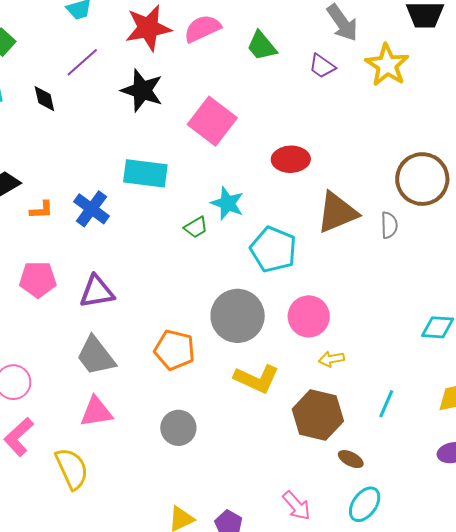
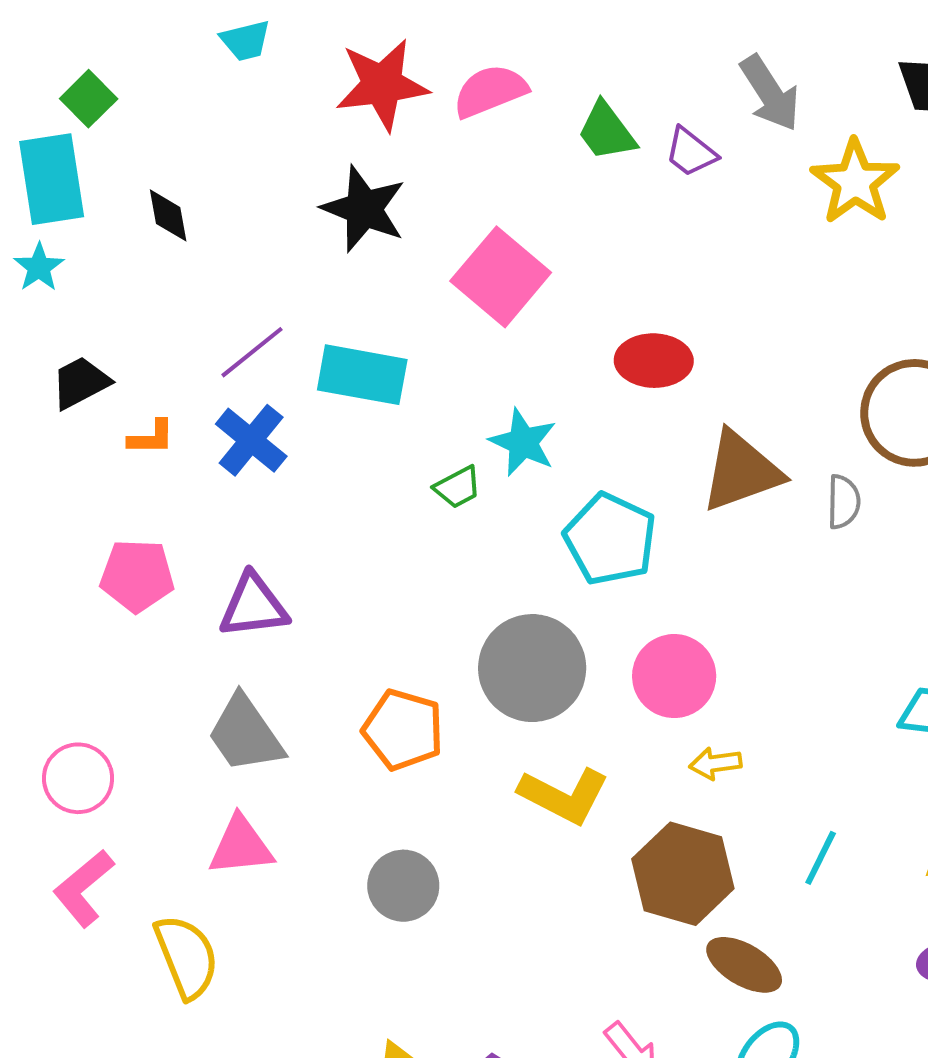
purple line: (82, 62) -> (252, 352), moved
purple trapezoid: (322, 66) -> (691, 152), moved
brown ellipse: (351, 459) -> (744, 965), size x1.5

